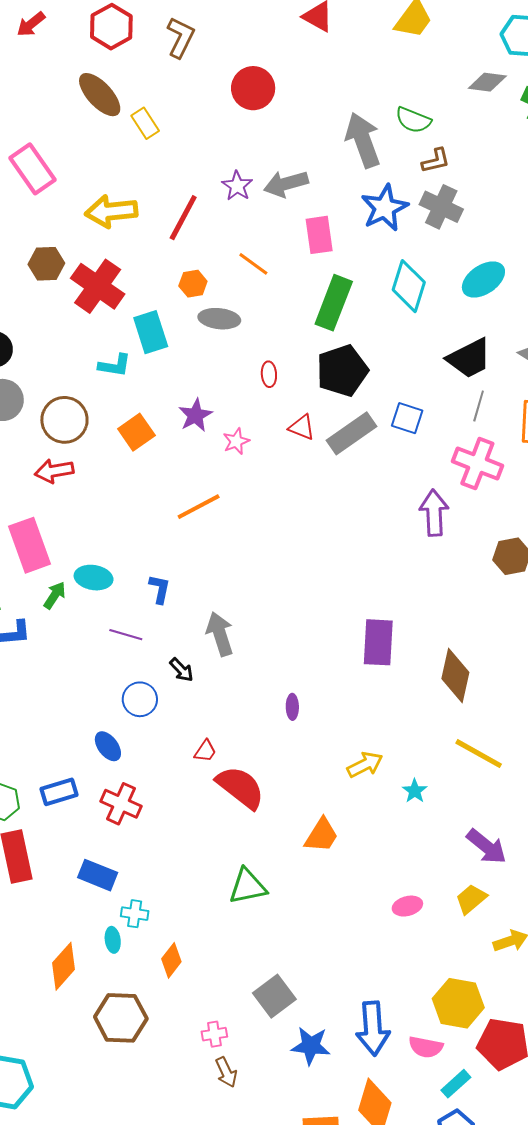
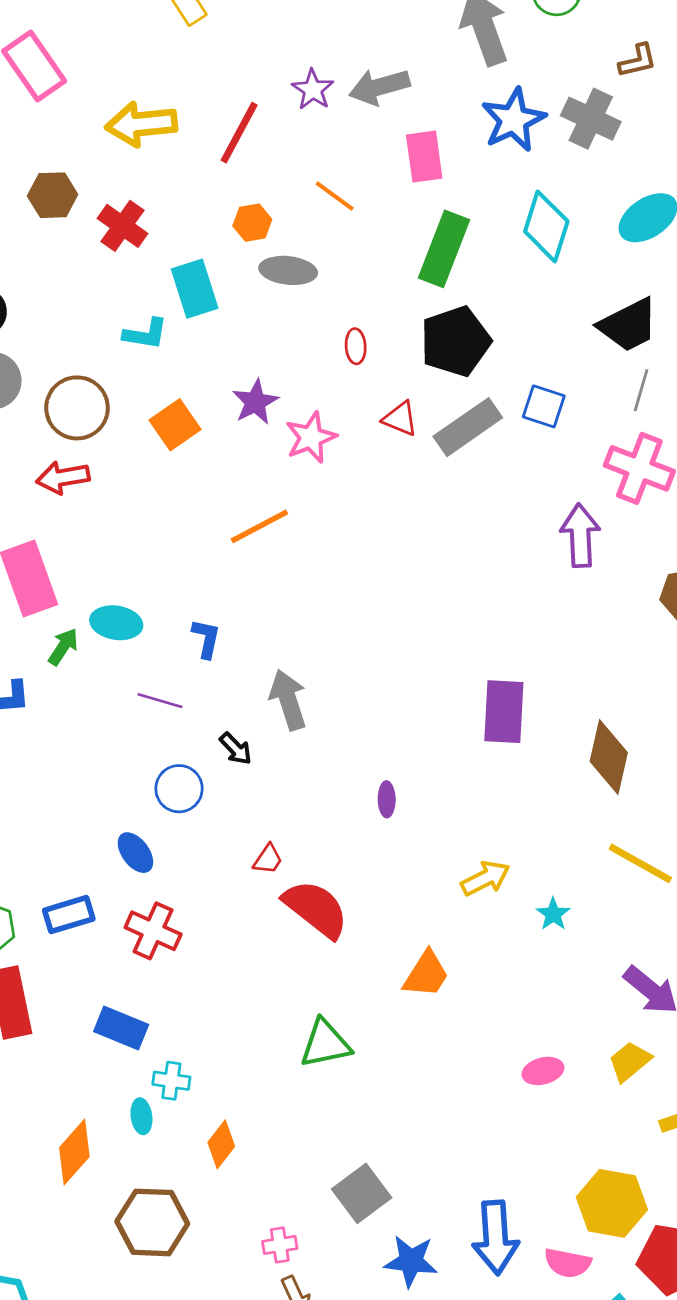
brown L-shape: (436, 161) -> (638, 61), moved
red cross: (98, 286) -> (123, 226), size x0.7
pink star: (236, 441) -> (311, 437), size x1.4

